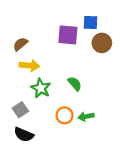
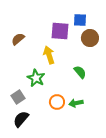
yellow arrow: (29, 66) -> (49, 55), moved, turned -114
green semicircle: (75, 84) -> (80, 72), moved
black semicircle: (24, 135) -> (21, 119), turned 108

